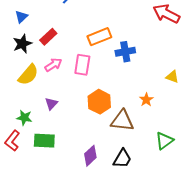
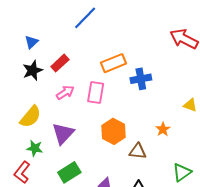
yellow semicircle: (28, 75) -> (30, 117), moved
purple triangle: (51, 104) -> (63, 133), size x1.6
brown triangle: (122, 121) -> (138, 151), size x0.7
green rectangle: (44, 141) -> (69, 172), moved, turned -35

